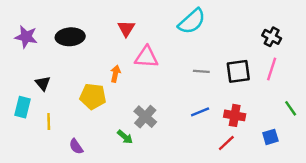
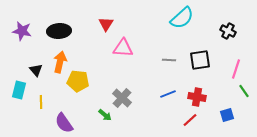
cyan semicircle: (192, 21) -> (182, 18), moved
pink line: (272, 69) -> (236, 69), moved
orange arrow: (115, 74) -> (60, 62), moved, size x1.5
purple semicircle: (76, 146) -> (64, 123), size x1.5

